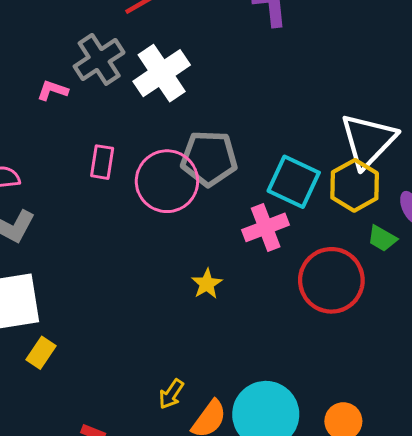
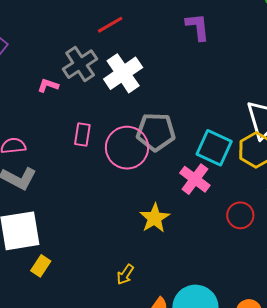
pink cross: (266, 227) -> (195, 179), turned -32
red circle: (331, 280) -> (240, 215), size x0.6
yellow star: (207, 284) -> (155, 218), size x1.4
yellow arrow: (171, 394) -> (125, 275), moved

